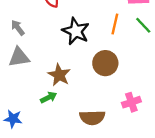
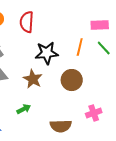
black star: (76, 31) -> (47, 53), turned -30
brown star: (59, 75) -> (33, 79), moved

